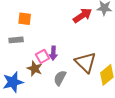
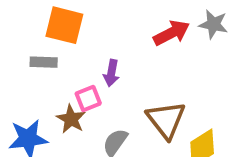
orange square: (25, 19) -> (64, 25), size x1.5
purple arrow: (53, 53) -> (111, 73), moved

